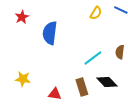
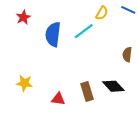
cyan line: (93, 58) -> (84, 31), moved

